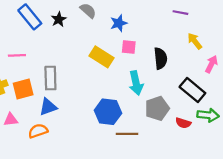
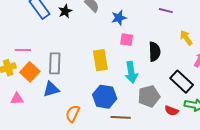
purple line: (180, 13) -> (166, 11), moved
pink line: (17, 55) -> (23, 50), moved
yellow rectangle: (102, 57) -> (100, 60), moved, turned 45
orange square: (23, 89) -> (30, 72), turned -36
orange semicircle: (38, 131) -> (73, 114), moved, turned -48

